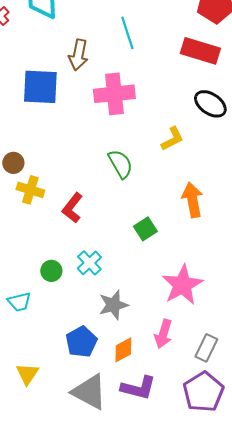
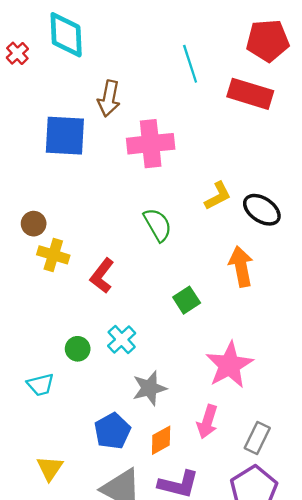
cyan line: (127, 33) -> (190, 64), moved
black ellipse: (210, 104) -> (262, 210), moved

